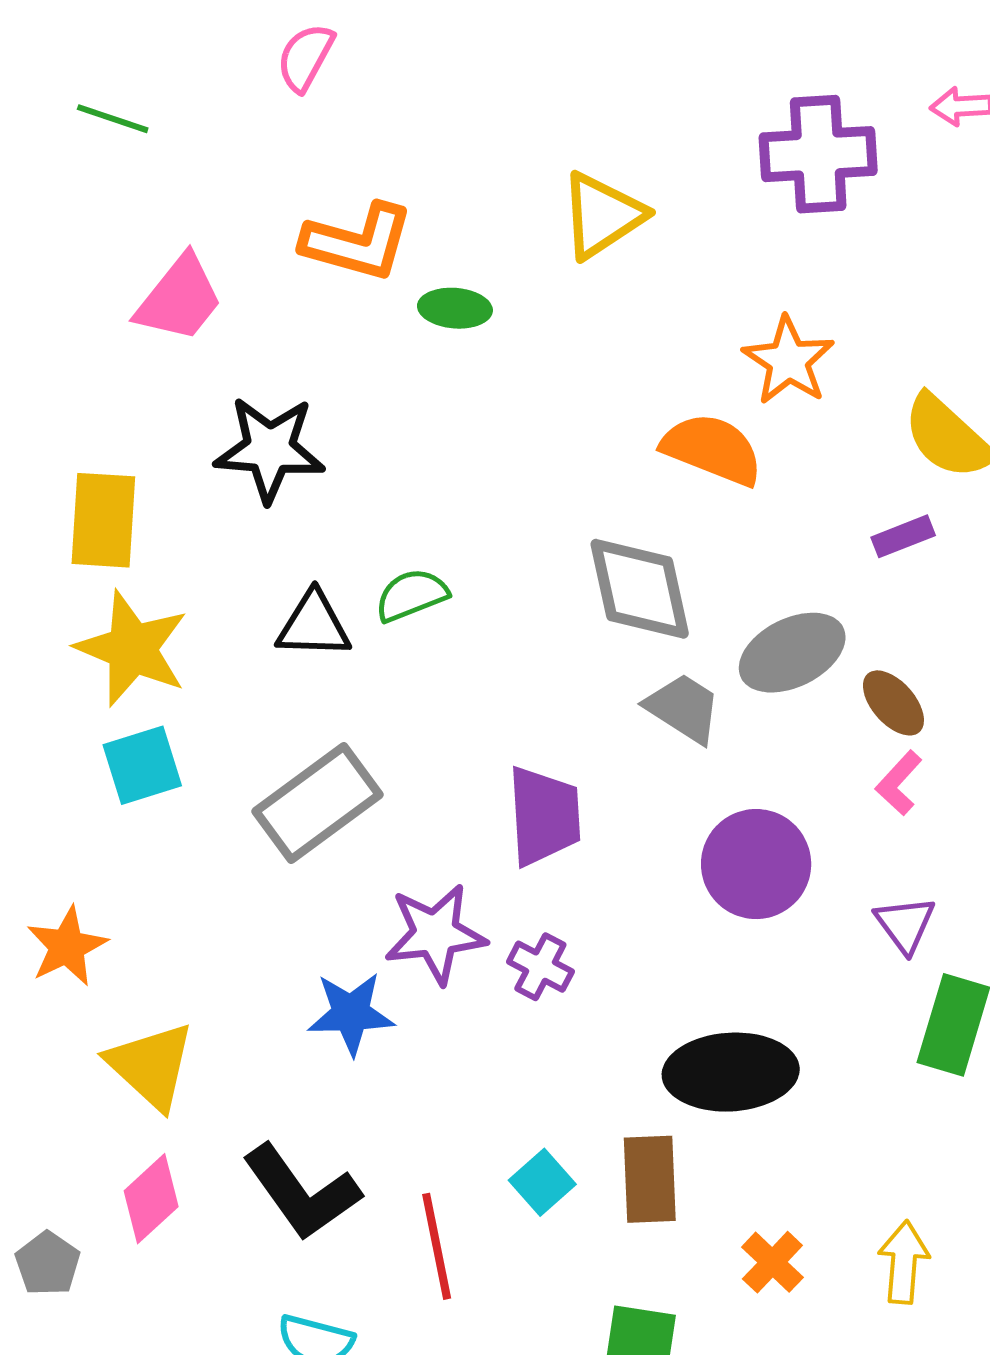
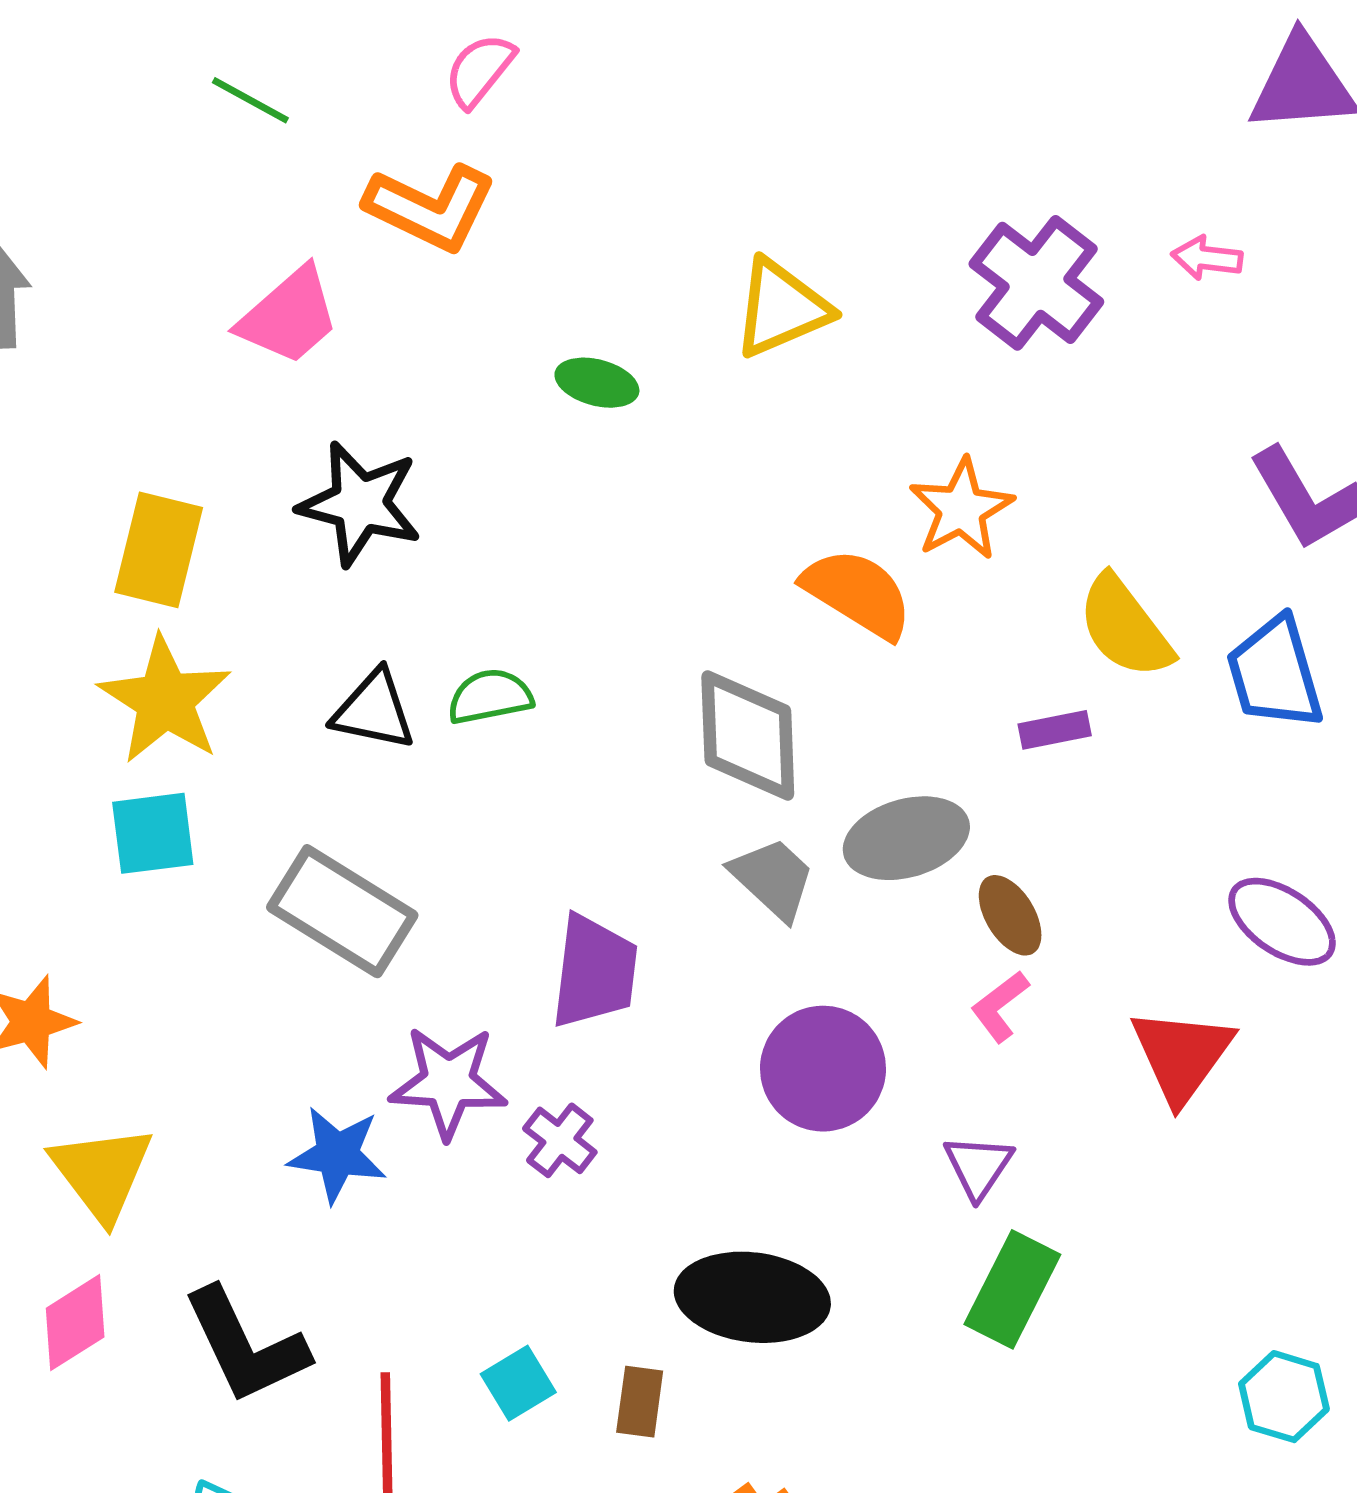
purple cross: (818, 154) -> (1036, 283), turned 31
orange L-shape: (358, 242) -> (430, 207), moved
gray rectangle: (318, 803) -> (342, 911), turned 58
brown rectangle: (650, 1179) -> (640, 1402), size x0.7

